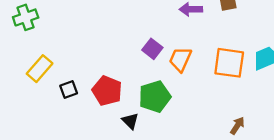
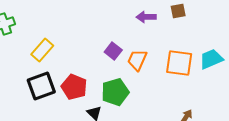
yellow rectangle: (40, 69) -> (42, 50), moved
black square: (69, 90) -> (41, 86), size x1.8

